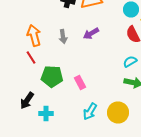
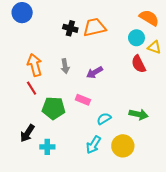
purple arrow: (91, 34) -> (94, 72), moved
cyan semicircle: (130, 62) -> (104, 119), moved
pink rectangle: (80, 82) -> (83, 100), moved, turned -40

